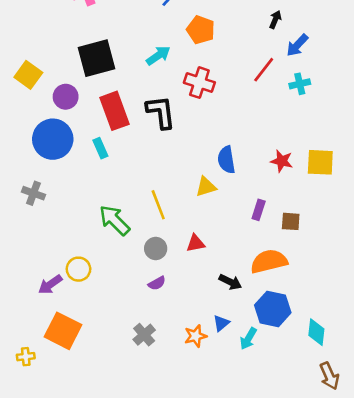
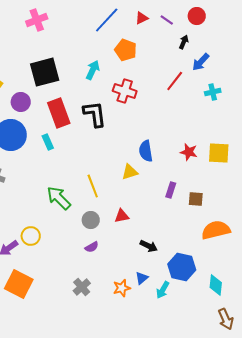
cyan arrow: (158, 56) -> (93, 70), turned -30
cyan cross: (300, 84) -> (213, 92), moved
orange semicircle: (269, 261) -> (216, 230), moved

